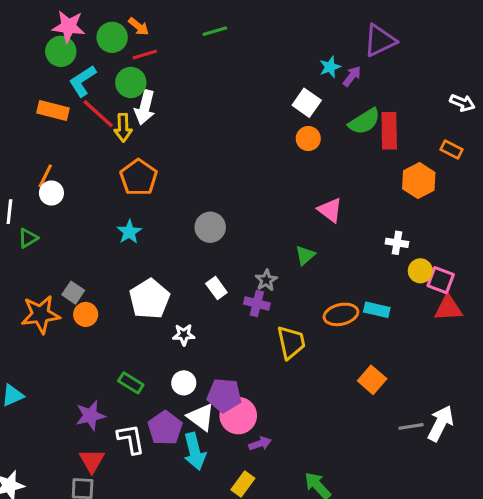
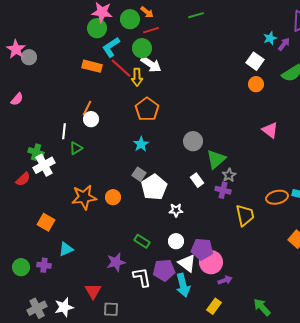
white arrow: (145, 107) -> (151, 64), turned -70
green triangle: (305, 255) -> (216, 159), moved, size x1.5
gray square: (73, 293) -> (139, 174), moved
purple pentagon: (165, 428) -> (164, 270), turned 30
red triangle: (92, 461) -> (93, 291), moved

